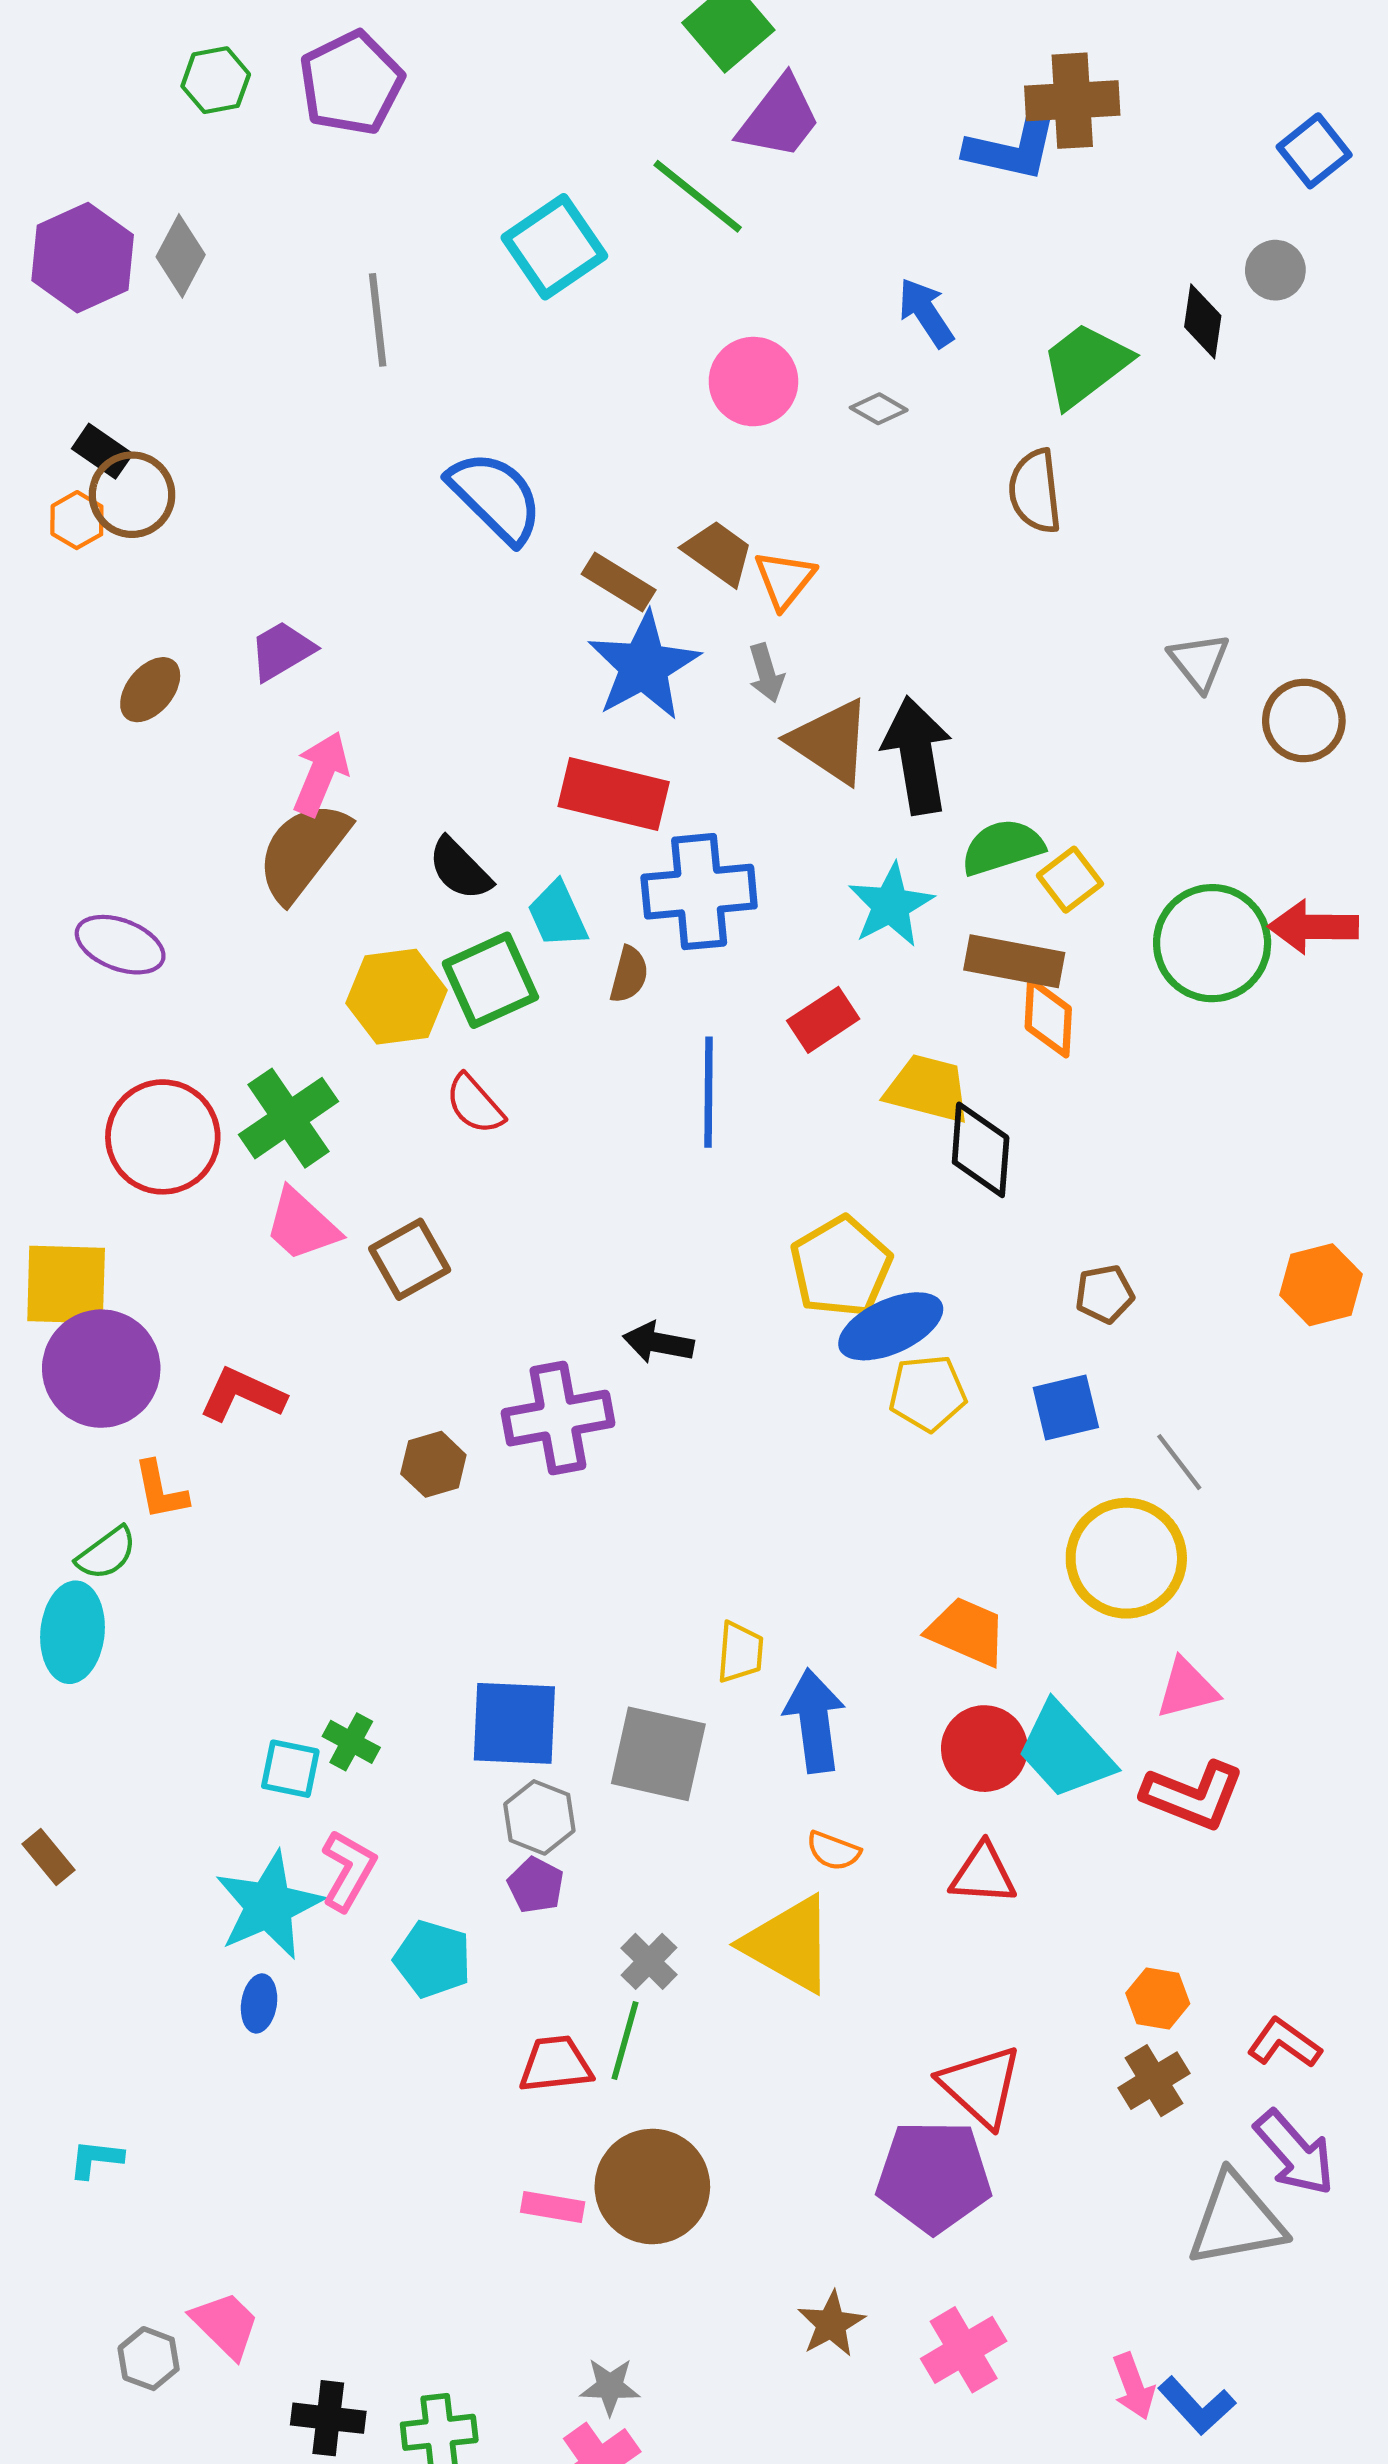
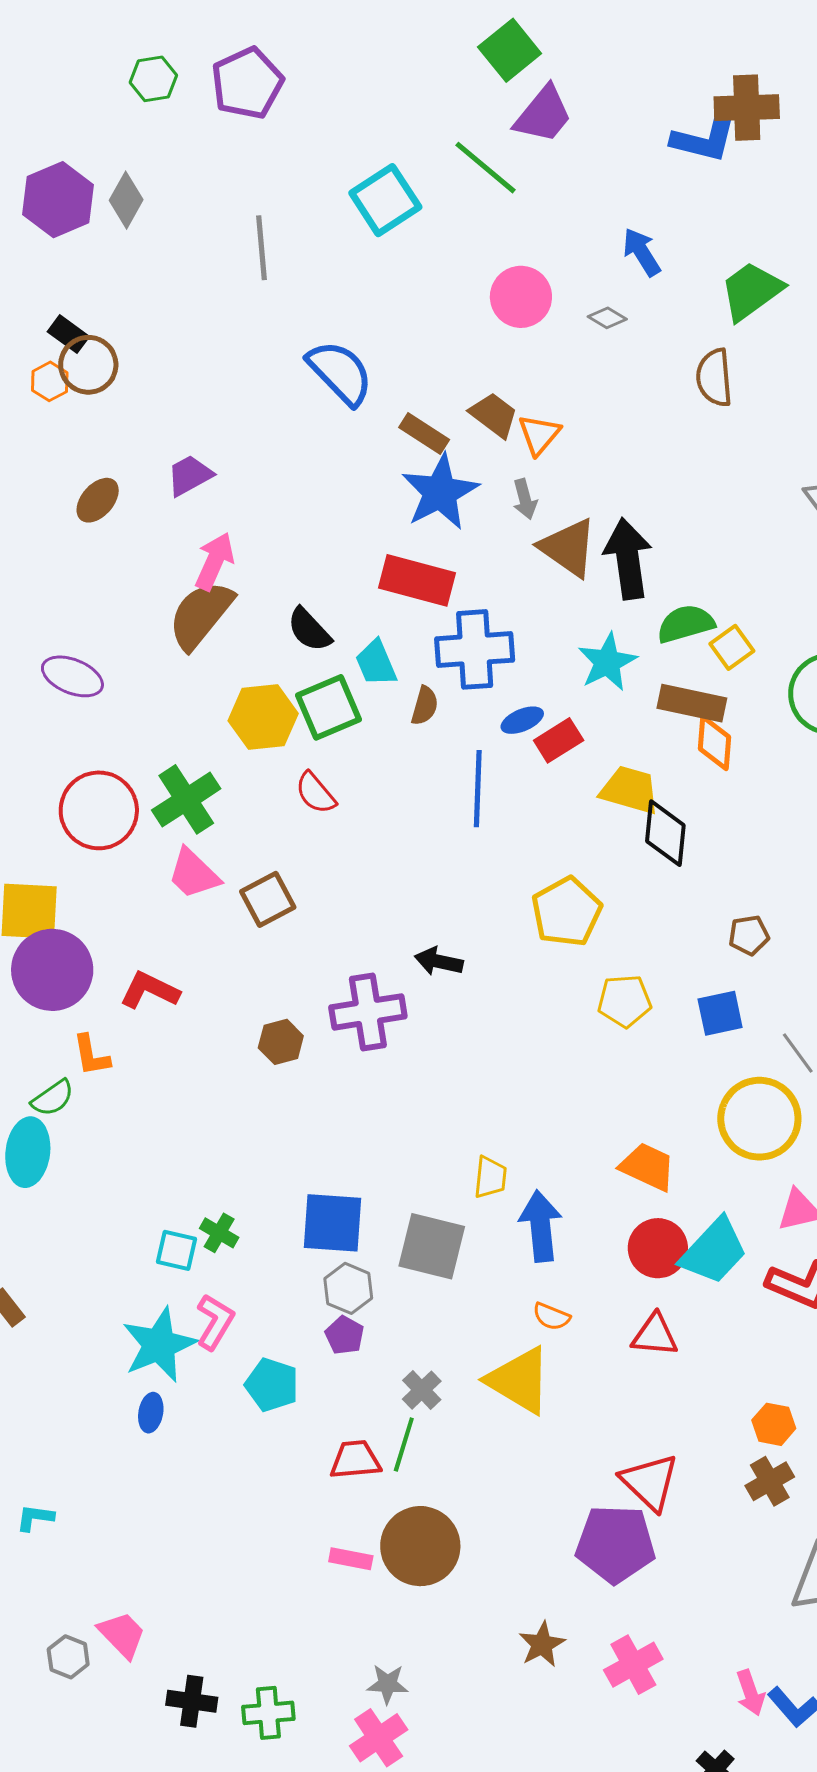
blue ellipse: (891, 1326) -> (522, 720), moved, size x0.6
cyan trapezoid: (1065, 1751) -> (714, 1251), turned -96

